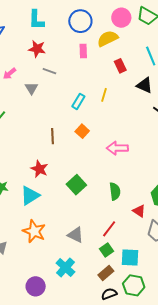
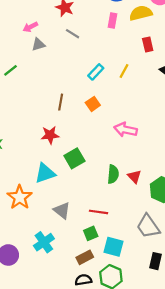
gray triangle: (31, 88) -> (38, 44), moved, turned 32
red star: (39, 169) -> (50, 135), moved, turned 30
cyan triangle: (30, 196) -> (45, 173), moved
red triangle: (139, 211) -> (134, 177), moved
red line: (109, 229) -> (98, 212), turned 48

